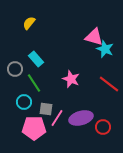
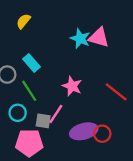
cyan star: (105, 49) -> (80, 39), moved
pink line: (57, 118) -> (56, 114), moved
red circle: (103, 127) -> (102, 134), moved

